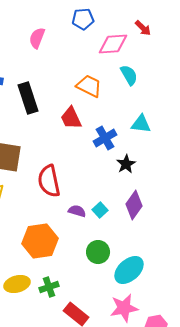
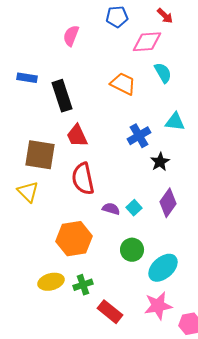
red arrow: (143, 28) -> (165, 16), moved
red trapezoid: (71, 118) -> (77, 136), moved

